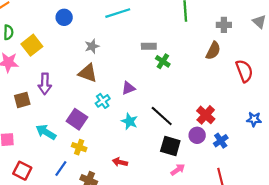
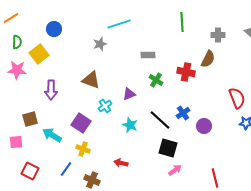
blue circle: (64, 17) -> (54, 29), moved
gray star: (92, 46) -> (100, 44), moved
green cross: (163, 61) -> (156, 80), moved
red semicircle: (244, 71) -> (237, 98), moved
brown square: (22, 100) -> (30, 119), moved
red cross: (206, 115) -> (186, 72), moved, turned -30
purple circle: (197, 135) -> (204, 126), moved
blue cross: (221, 141) -> (183, 113), moved

